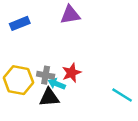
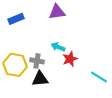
red star: (71, 73) -> (70, 59), moved
cyan arrow: (57, 84) -> (58, 47), moved

